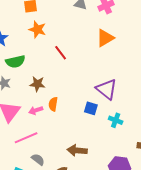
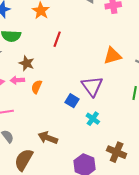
orange triangle: (105, 38) -> (112, 56), moved
red line: (61, 53) -> (57, 39), turned 42
pink arrow: (36, 110) -> (17, 80), moved

